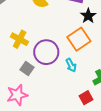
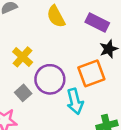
cyan arrow: (71, 65) -> (75, 101), size x1.5

